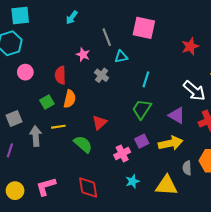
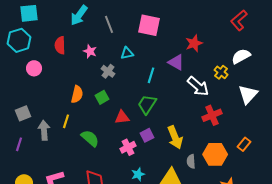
cyan arrow: (72, 18) -> (79, 15), size x1.5
gray line: (107, 37) -> (109, 24), moved
red semicircle: (60, 75) -> (60, 45), moved
green square: (47, 102) -> (102, 97), moved
purple triangle: (177, 115) -> (176, 62), moved
red triangle: (100, 123) -> (122, 117), moved, turned 35
yellow line: (58, 127) -> (66, 121), turned -64
yellow arrow: (171, 143) -> (175, 137), turned 80

